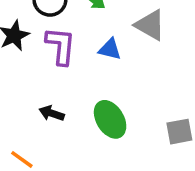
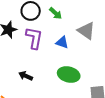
green ellipse: (110, 119) -> (69, 74), moved, turned -50

